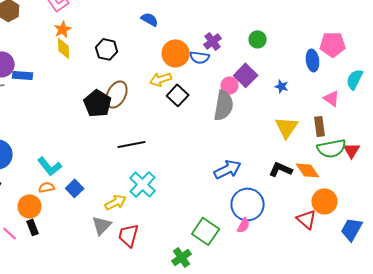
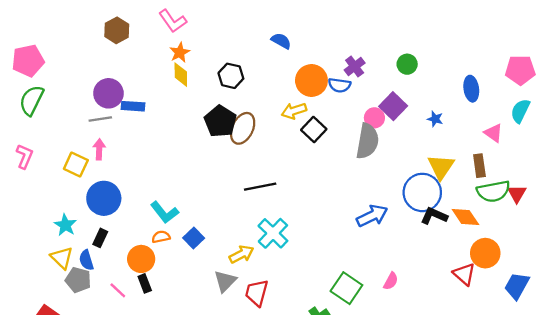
pink pentagon: (333, 44) -> (520, 70), moved
black pentagon: (98, 103) -> (220, 121), moved
blue circle: (248, 204) -> (422, 192), moved

